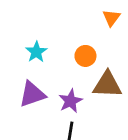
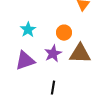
purple star: (70, 101) -> (53, 54), moved

